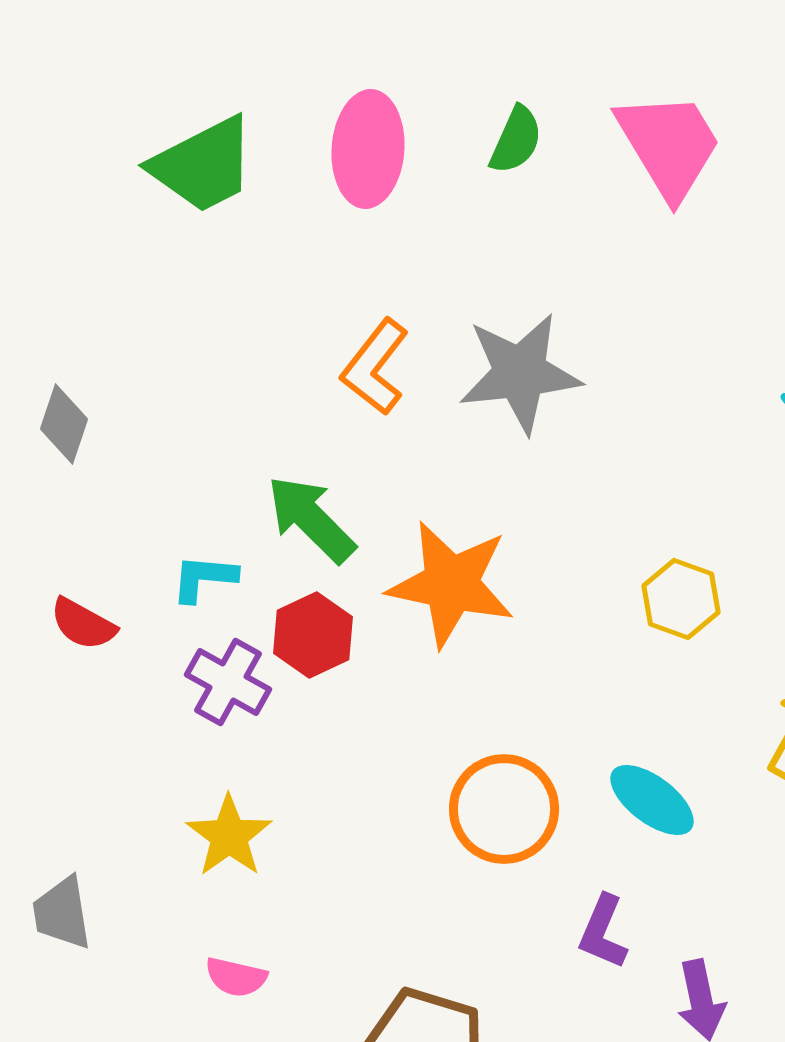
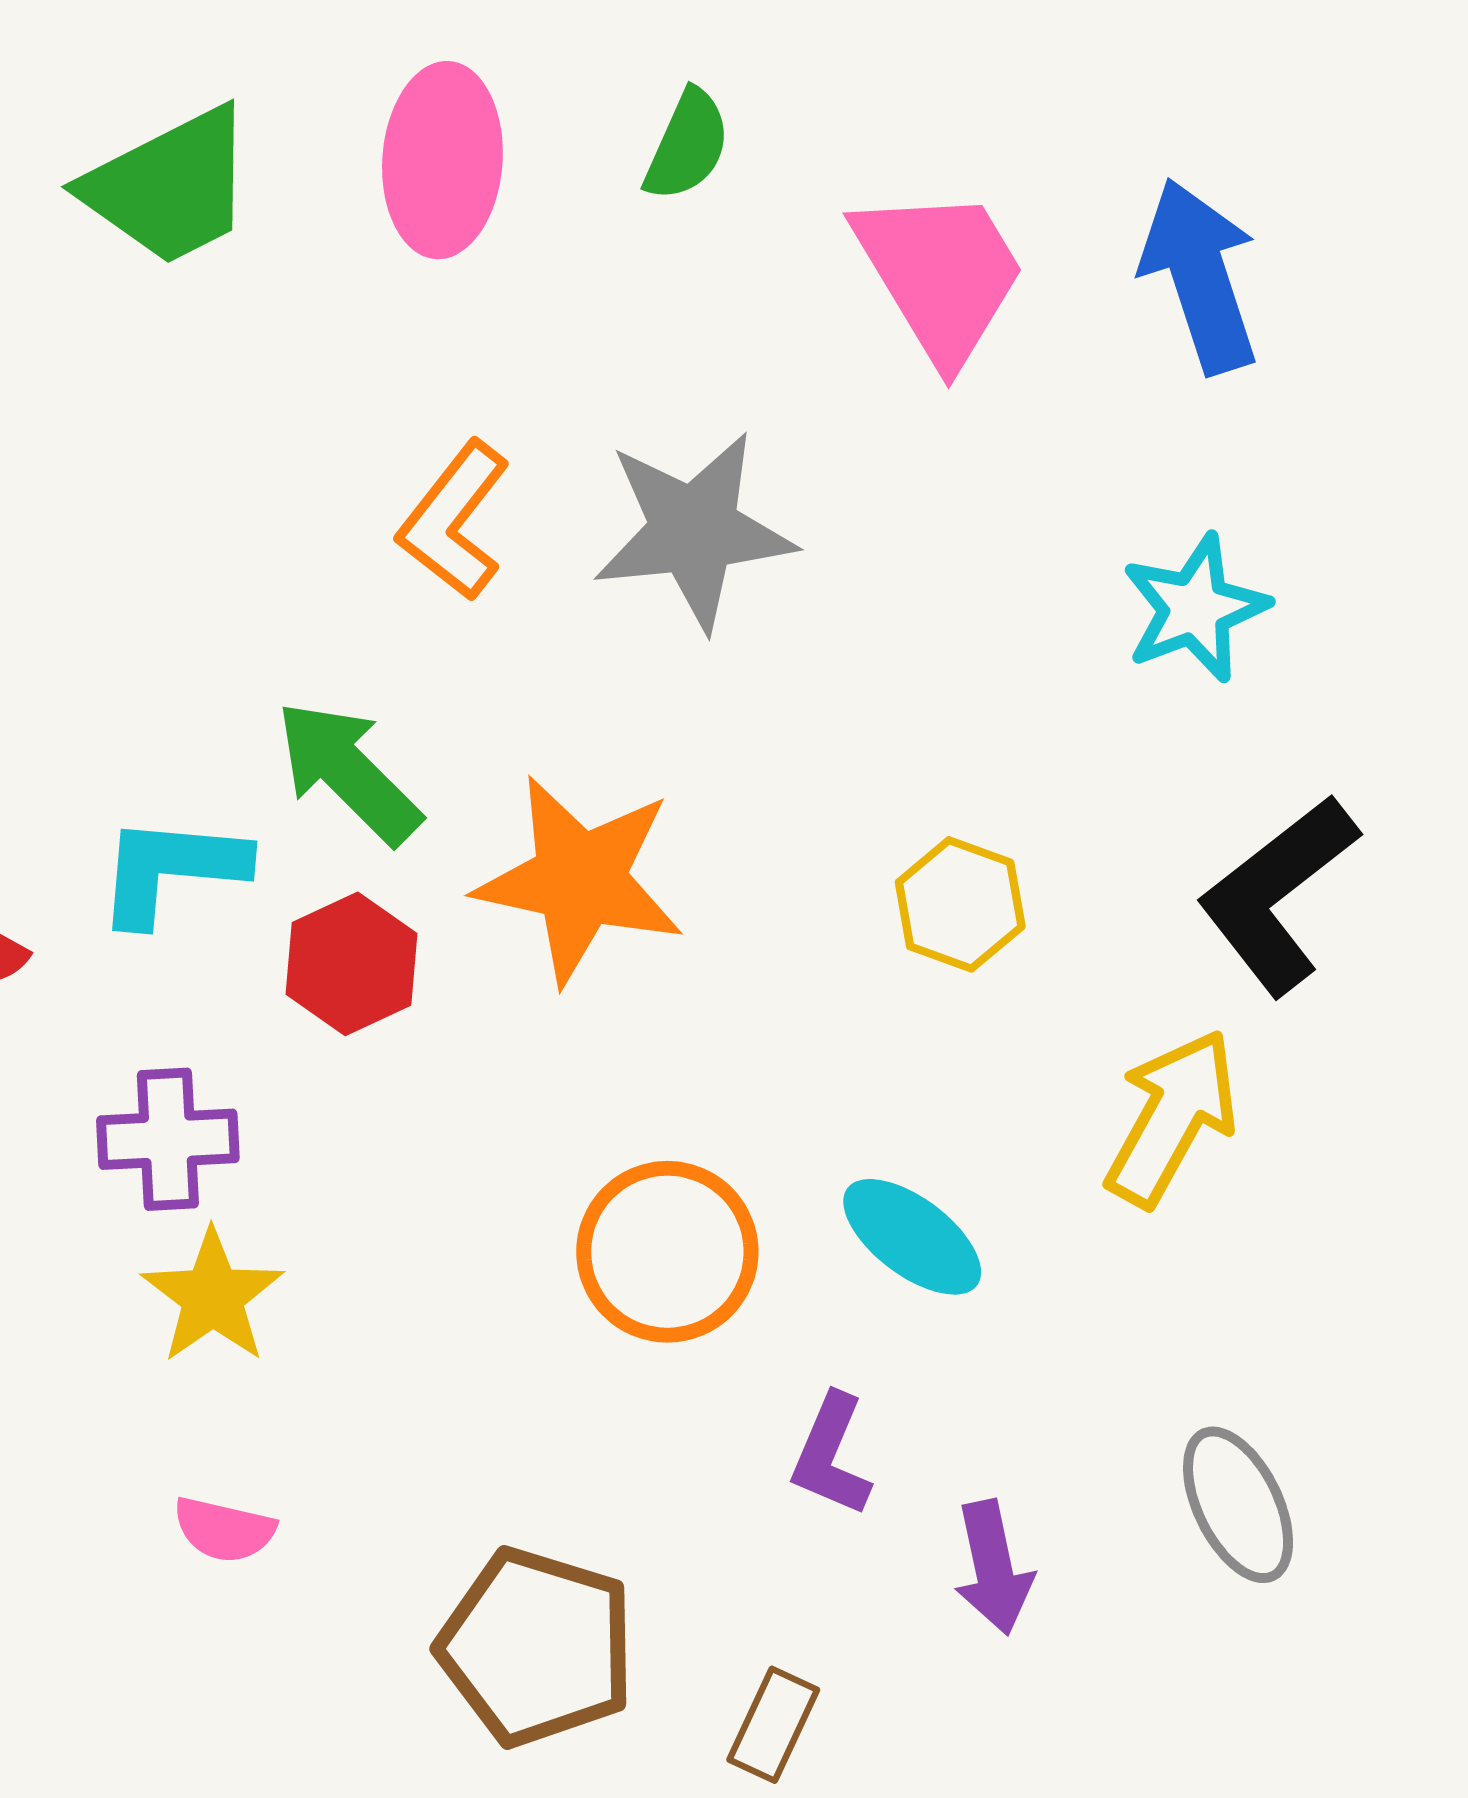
pink trapezoid: (669, 145) -> (940, 274), moved
cyan L-shape: (204, 578) -> (171, 870), size x1.4
purple cross: (228, 682) -> (168, 1139), moved, turned -32

